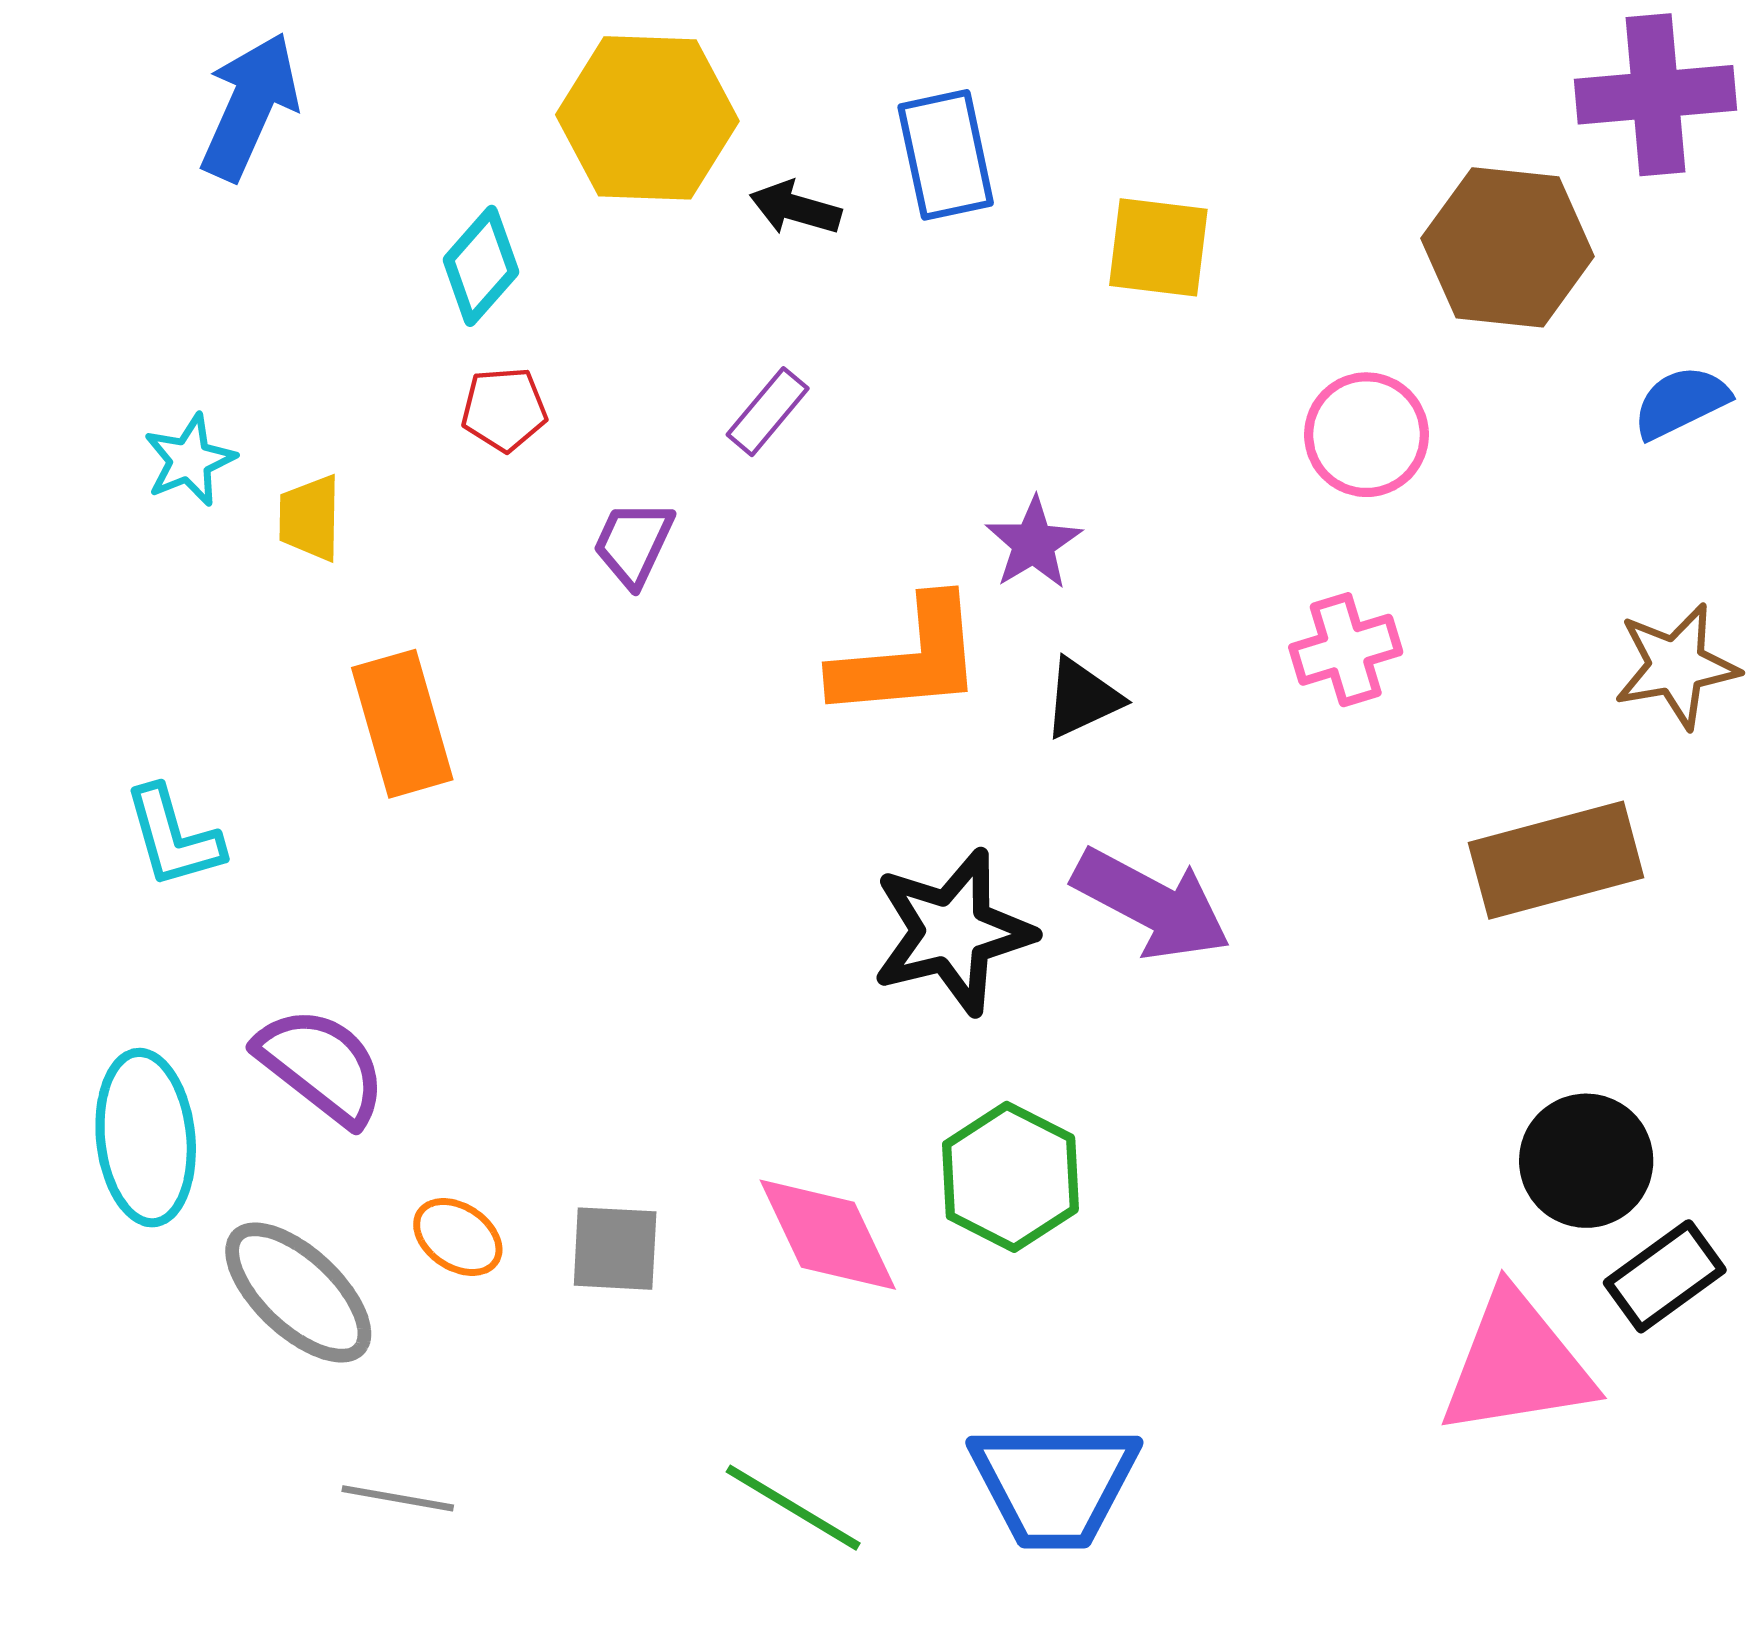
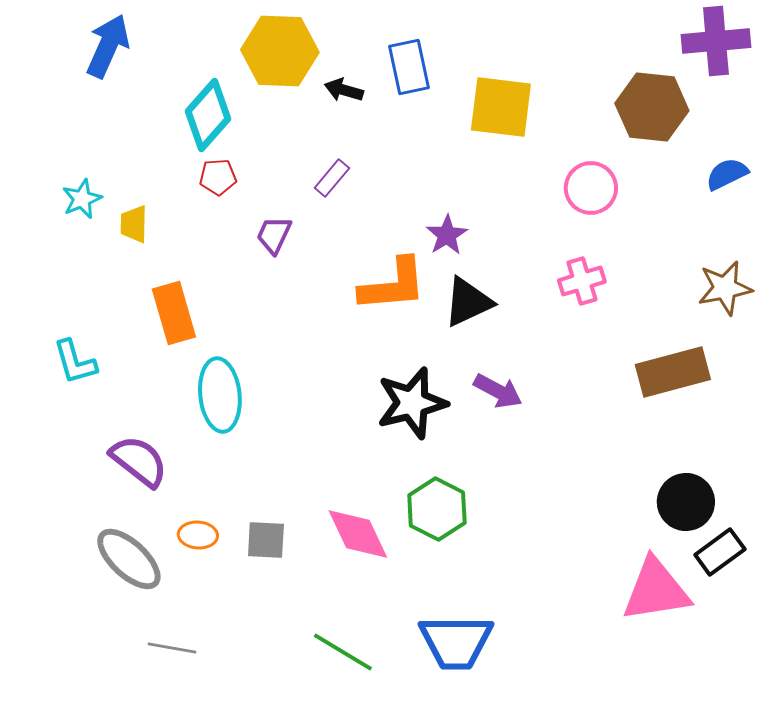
yellow square: (1158, 247) -> (501, 107), size x1.4
cyan diamond: (481, 266) -> (208, 115), size x1.4
black triangle: (1082, 698) -> (468, 302), size x1.4
purple arrow: (1151, 904) -> (498, 391), size x0.7
cyan ellipse: (146, 1138) -> (220, 395), moved
orange ellipse: (458, 1237) -> (198, 535), turned -30

